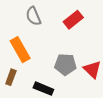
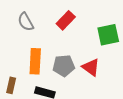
orange rectangle: (20, 50) -> (35, 61), moved, turned 40

